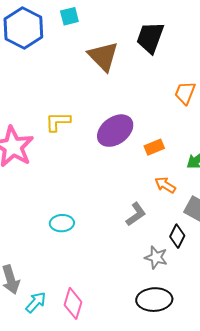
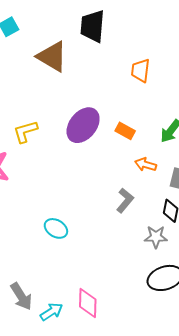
orange rectangle: (154, 147) -> (125, 131), turned 66
cyan ellipse: (62, 223) -> (56, 228), turned 50
cyan arrow: (36, 302) -> (51, 312), turned 30

